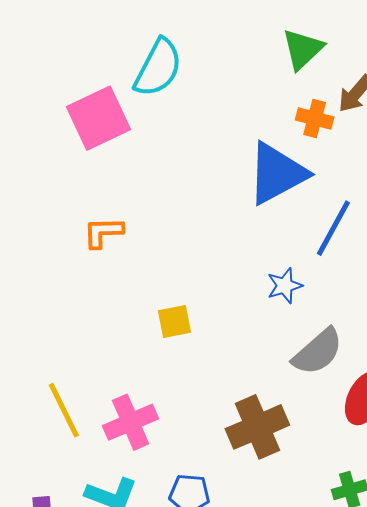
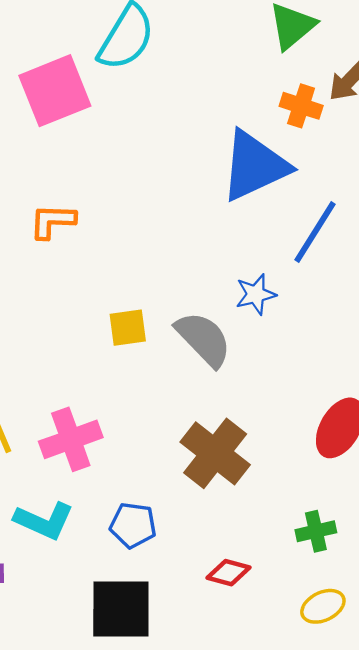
gray semicircle: (318, 352) -> (204, 339), moved, turned -96
brown cross: (257, 427) -> (215, 453), turned -32

